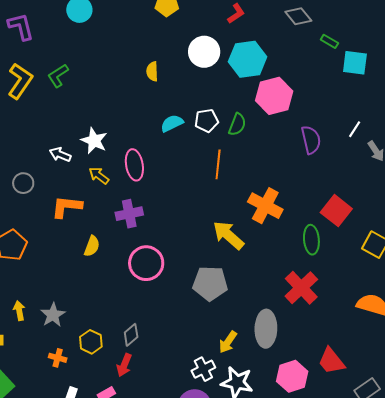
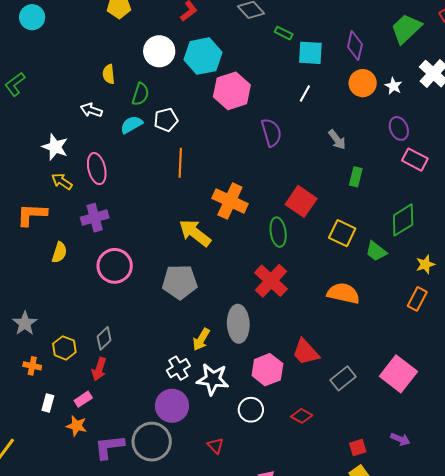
green semicircle: (237, 124) -> (140, 94), moved
white line: (355, 129) -> (305, 93), moved
white arrow: (60, 154) -> (91, 110), moved

